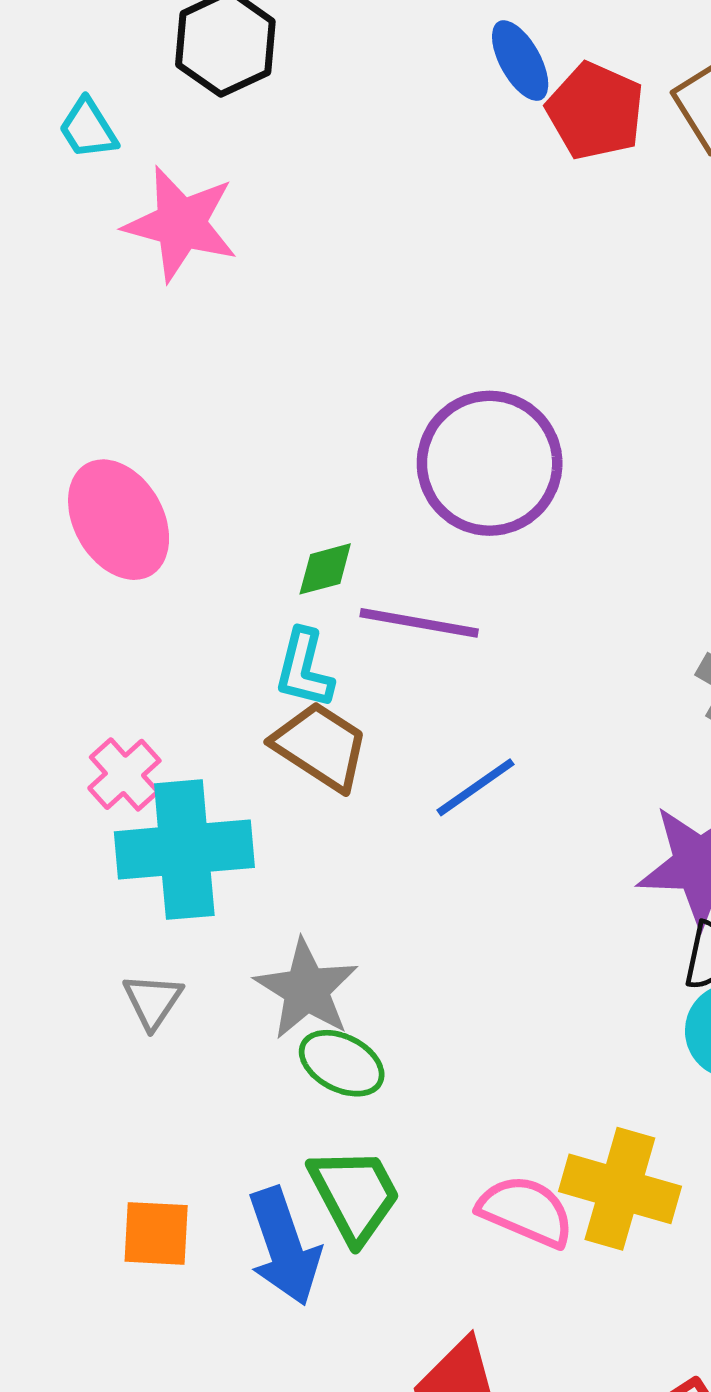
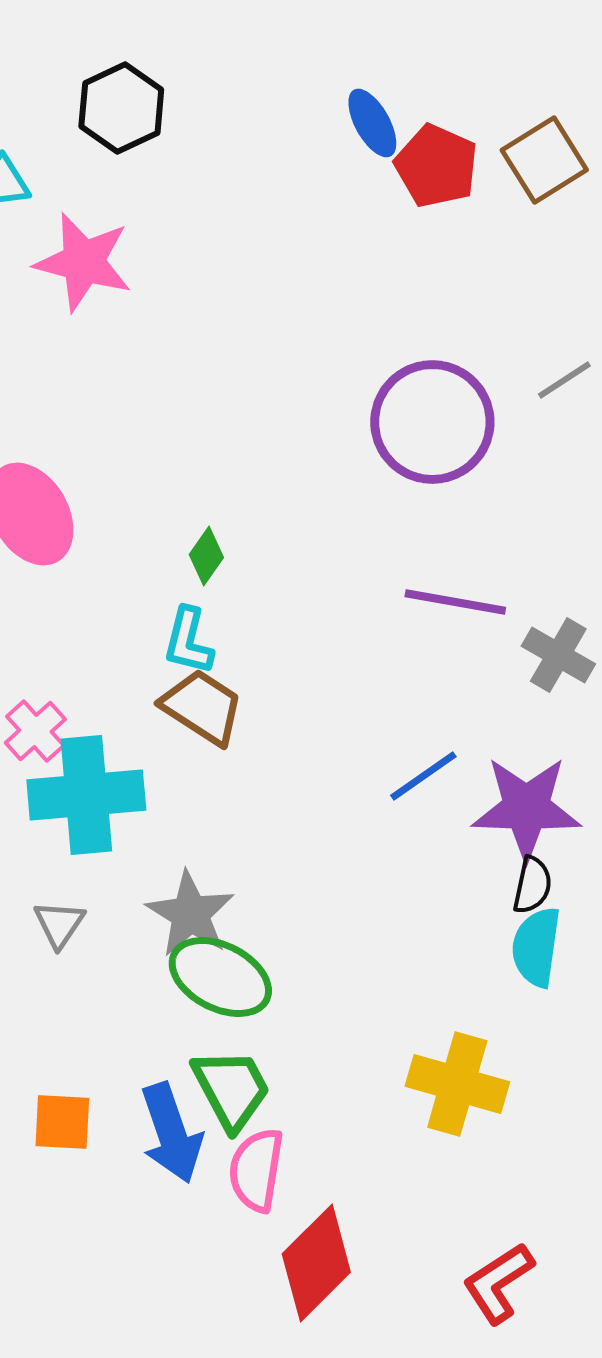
purple circle: (490, 463) -> (432, 422), moved
green diamond: (325, 569) -> (206, 556), turned -40
purple line: (419, 623) -> (455, 602), moved
blue line: (476, 787) -> (423, 776), moved
green ellipse: (342, 1063) -> (220, 977), size x1.4
pink semicircle: (526, 1211) -> (256, 1170), moved, turned -104

